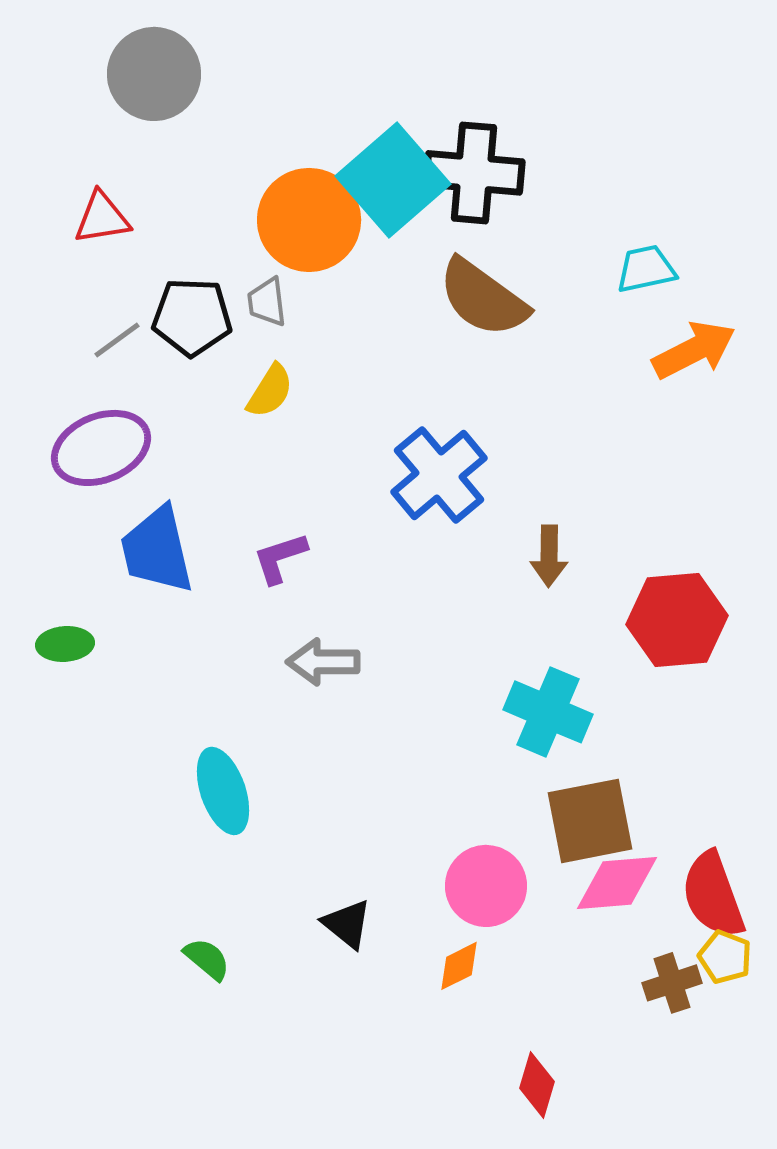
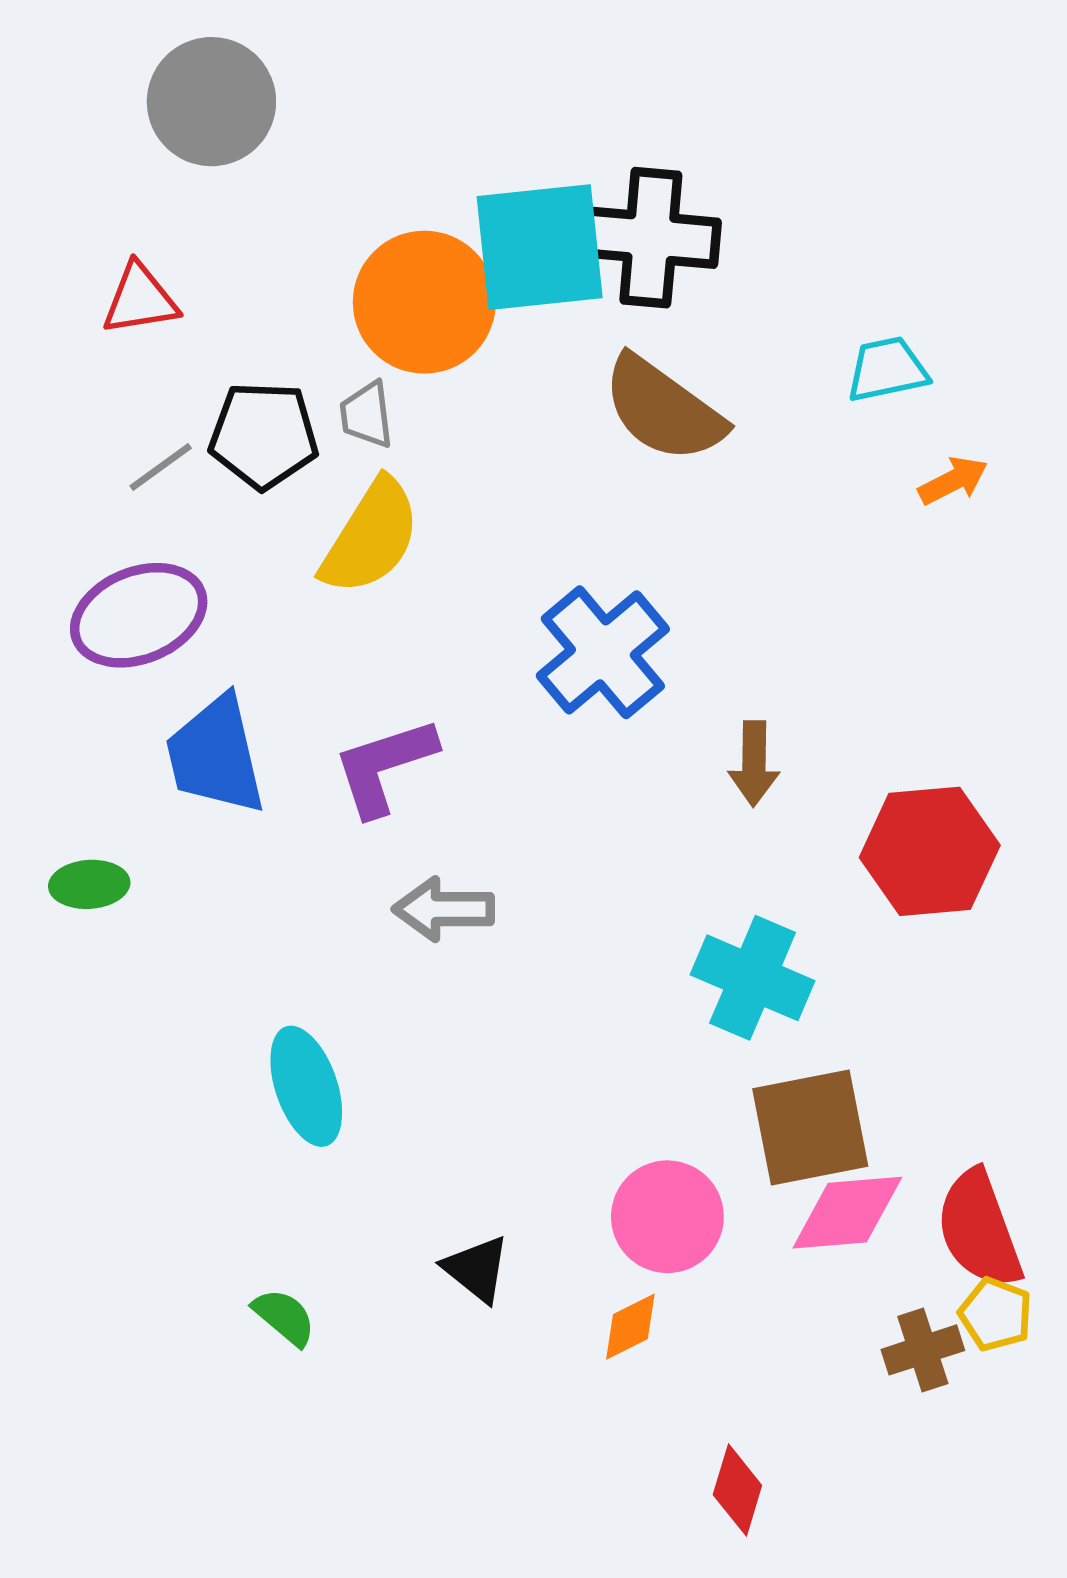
cyan square: (393, 180) -> (540, 247), turned 35
orange arrow: (694, 350) -> (953, 481), size x0.6
yellow semicircle: (270, 391) -> (371, 537), size x1.6
purple L-shape: (280, 558) -> (384, 766), size x1.4

